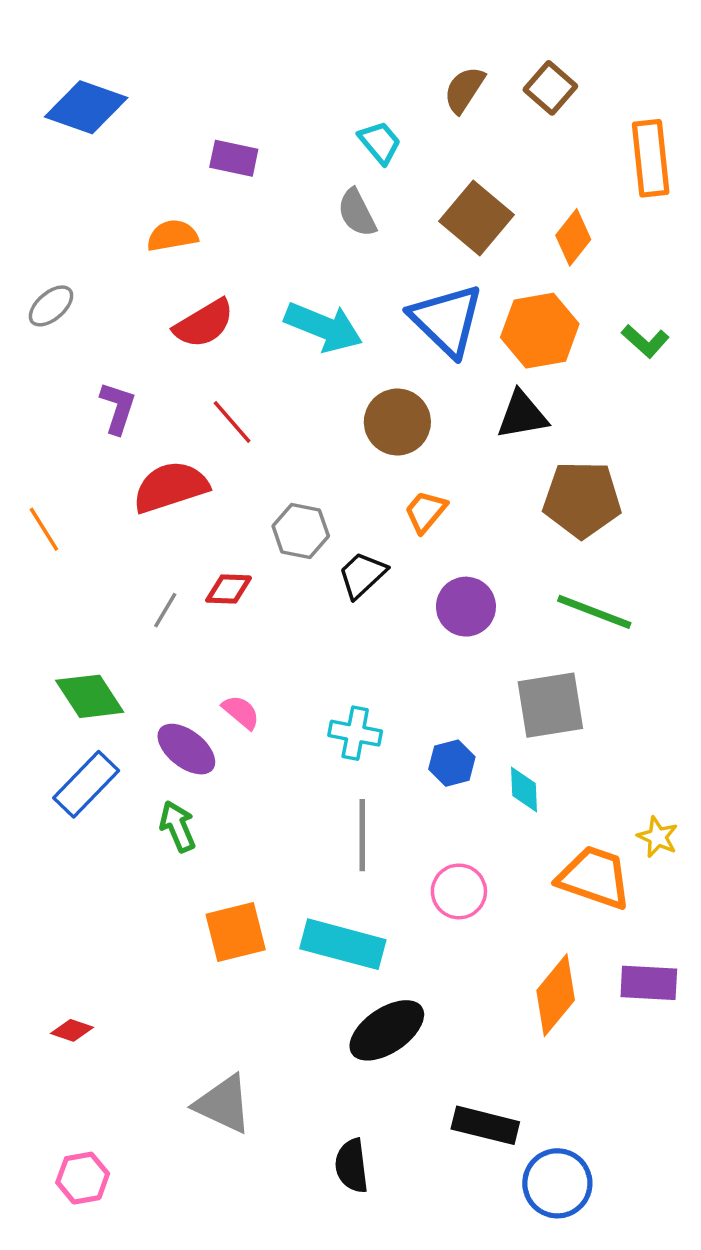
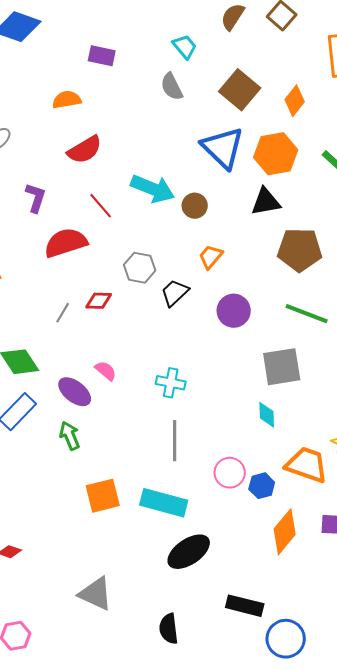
cyan arrow: (324, 327) -> (153, 189), moved
brown circle: (397, 422) -> (195, 206), size x0.7
blue hexagon: (452, 763) -> (262, 486), moved

